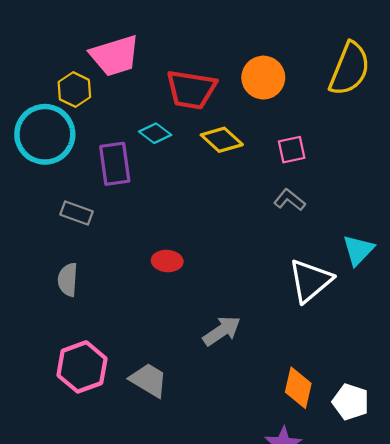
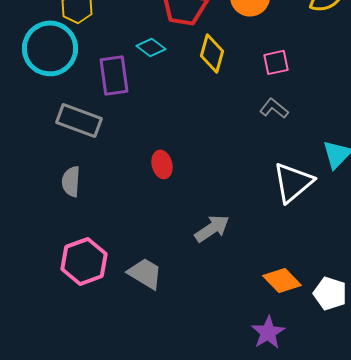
yellow diamond: (222, 140) -> (212, 53), turned 63
gray rectangle: (77, 213) -> (79, 120), size x1.5
red ellipse: (167, 261) -> (162, 164), turned 72
orange diamond: (298, 388) -> (282, 280), turned -57

